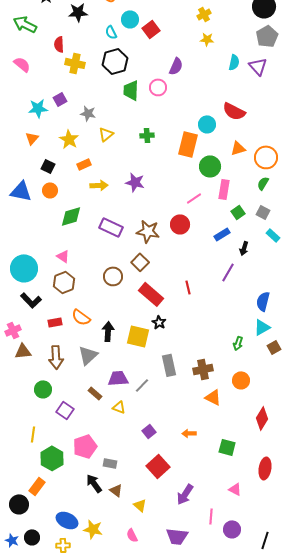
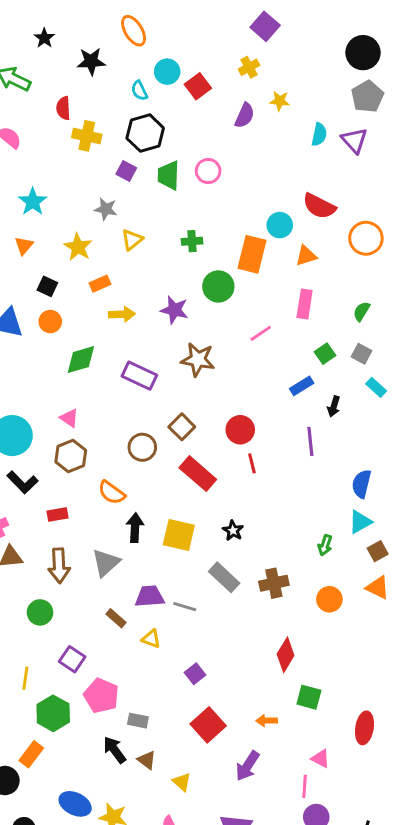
yellow cross: (204, 14) -> (249, 67), moved
purple semicircle: (176, 66) -> (245, 115), moved
purple square: (60, 99) -> (126, 171), moved, turned -32
cyan star: (38, 108) -> (33, 202), turned -30
orange triangle: (238, 148) -> (306, 256), moved
orange circle: (266, 157) -> (366, 238), moved
green circle: (210, 166) -> (218, 286), moved
pink rectangle: (224, 189) -> (305, 304), moved
red circle: (180, 224) -> (240, 430), moved
brown star: (148, 231) -> (198, 360), moved
purple line: (228, 272) -> (310, 441), turned -36
orange semicircle: (81, 317) -> (112, 493), moved
black star: (159, 322) -> (233, 531), moved
gray rectangle: (169, 365) -> (224, 577), turned -35
gray line: (142, 385) -> (185, 607), turned 63
orange triangle: (213, 397) -> (378, 588), moved
purple square: (65, 410) -> (72, 659), moved
red diamond: (262, 418) -> (286, 655), moved
orange arrow: (189, 433) -> (267, 721), moved
pink pentagon: (85, 446) -> (101, 696), turned -30
pink line: (211, 516) -> (305, 786), moved

